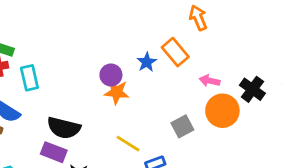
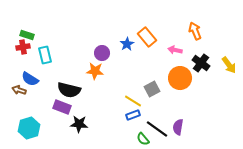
orange arrow: (198, 18) -> (195, 31), moved
pink arrow: (210, 81) -> (175, 50), moved
orange star: (117, 92) -> (95, 71), moved
yellow line: (128, 144) -> (133, 101), moved

